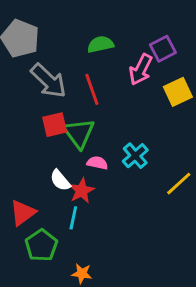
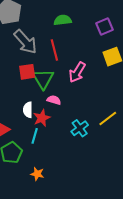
pink arrow: (141, 69) -> (77, 72), moved
cyan cross: (135, 156) -> (80, 128), moved
white semicircle: (60, 180) -> (28, 110), turned 35

